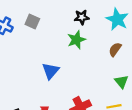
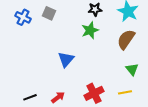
brown semicircle: (115, 49) -> (126, 39), size x1.5

